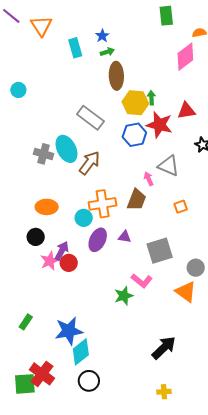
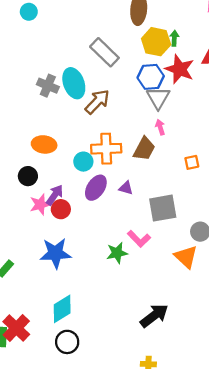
gray triangle: (169, 166) -> (158, 98), moved, turned 30
blue star: (69, 331) -> (55, 253), moved

